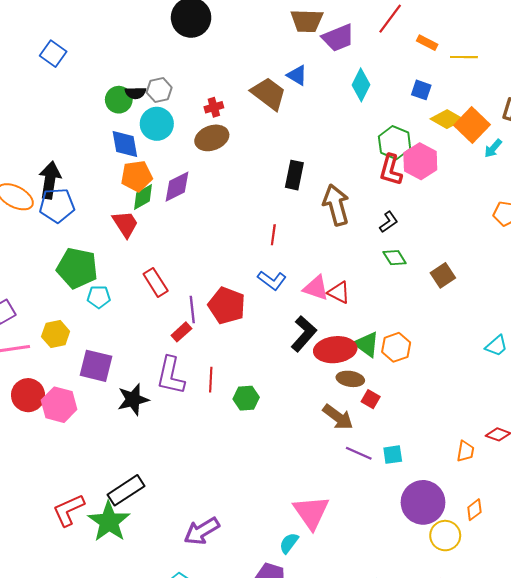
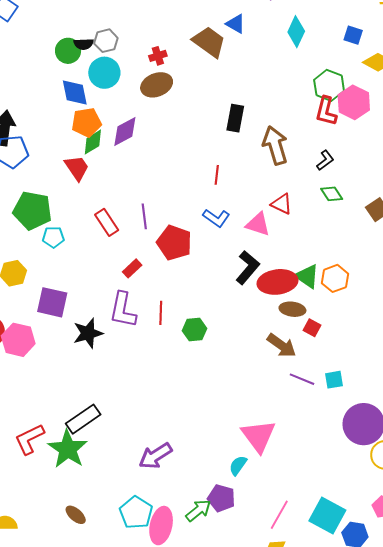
red triangle: (339, 293) -> (282, 204), moved
purple line: (192, 310) -> (144, 216), moved

